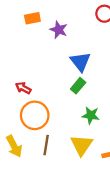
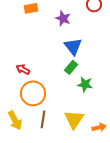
purple star: (59, 30) -> (63, 18), moved
green star: (91, 115) -> (85, 84), moved

